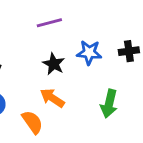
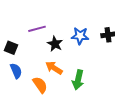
purple line: (49, 23) -> (37, 29), moved
green arrow: (109, 104) -> (78, 80), moved

